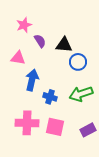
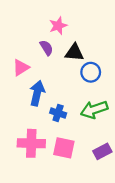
pink star: (24, 25) -> (58, 26), moved
pink triangle: (18, 58) -> (21, 68), turned -42

